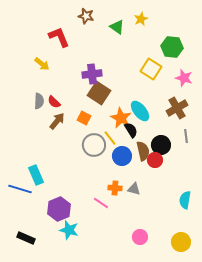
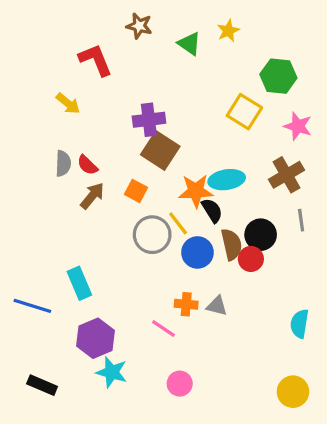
cyan ellipse: (140, 111) -> (227, 180), turned -60
orange star: (121, 118) -> (196, 191), turned -30
cyan rectangle: (36, 175) -> (79, 283), moved
pink circle: (140, 237) -> (180, 384), moved

